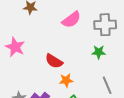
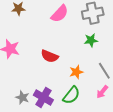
orange star: (66, 80) -> (76, 72), moved

